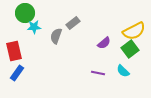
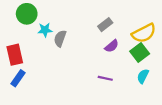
gray rectangle: (73, 23) -> (105, 25), moved
cyan star: (34, 27) -> (45, 30), moved
cyan semicircle: (123, 71) -> (143, 76), moved, turned 72

